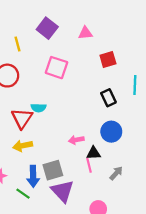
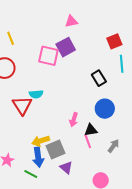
purple square: (47, 28) -> (66, 47), moved, turned 30
red square: (108, 60) -> (114, 41), moved
pink arrow: (76, 140) -> (74, 120), turned -56
yellow arrow: (23, 146) -> (41, 141), moved
purple triangle: (62, 191) -> (66, 168), size x0.6

